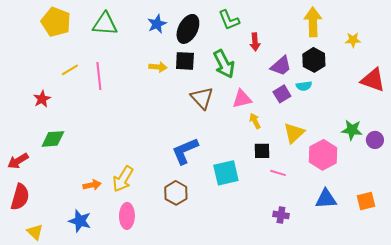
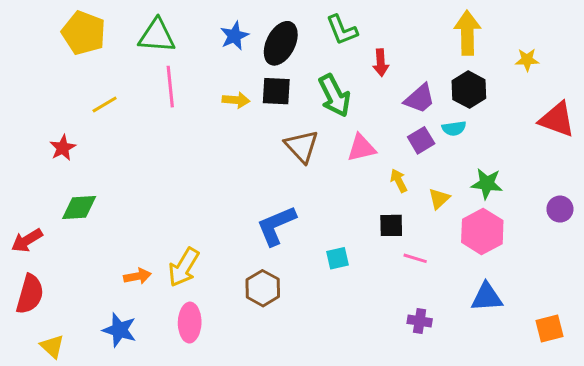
pink line: (99, 76) -> (170, 87), moved
yellow arrow: (255, 121) -> (399, 181), moved
green star: (352, 130) -> (487, 184), moved
yellow triangle: (294, 133) -> (439, 199), size x0.7
cyan square: (226, 173) -> (337, 258), size x0.6
orange square: (366, 201) -> (550, 328), moved

